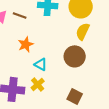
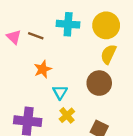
cyan triangle: (41, 64) -> (60, 92), turned 32
yellow cross: (38, 84) -> (67, 115), moved

